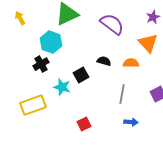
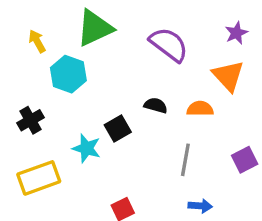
yellow arrow: (20, 18) -> (37, 41), moved
black cross: (41, 64) -> (31, 120), moved

